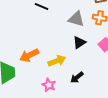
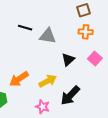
gray triangle: (76, 19) -> (48, 36), moved
black arrow: (77, 77) -> (70, 95), size x1.5

